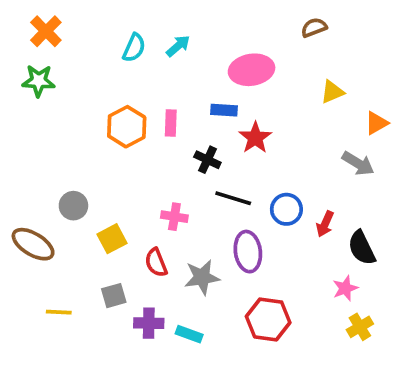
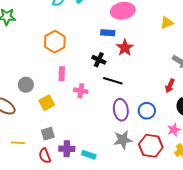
pink rectangle: (171, 123) -> (62, 74), moved
blue circle: (286, 209) -> (147, 111), moved
red arrow: (325, 224) -> (170, 86), moved
red semicircle: (156, 263) -> (45, 156), moved
gray star: (202, 277) -> (123, 140), moved
red hexagon: (268, 319) -> (151, 146), moved

